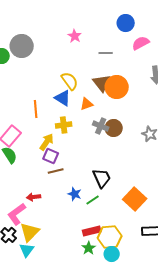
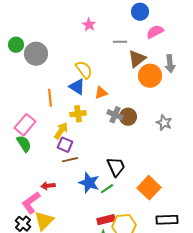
gray circle: (22, 46) -> (36, 54), moved
brown triangle: (102, 83) -> (137, 59), moved, turned 30
orange circle: (117, 87) -> (150, 76), moved
blue star: (75, 194) -> (89, 183), size x1.5

